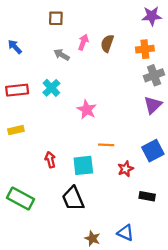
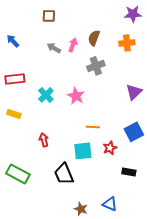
pink arrow: (83, 42) -> (73, 45), moved
gray cross: (154, 75) -> (96, 66), moved
cyan cross: (51, 88) -> (46, 95), moved
yellow rectangle: (16, 130) -> (14, 114), turned 32
cyan square: (83, 165) -> (83, 151), moved

